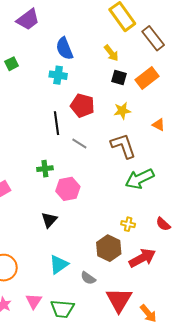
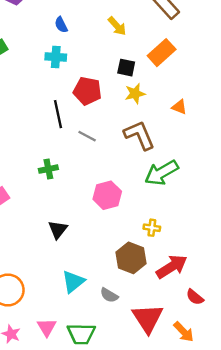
blue semicircle: (64, 48) -> (61, 25), size x0.6
black square: (119, 77) -> (126, 68), moved
pink hexagon: (68, 189) -> (107, 195), moved
red semicircle: (163, 224) -> (195, 297), moved

